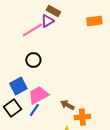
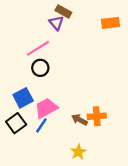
purple triangle: (47, 21) -> (56, 23), turned -40
pink line: (32, 30) -> (38, 48), moved
orange cross: (82, 117) -> (97, 116), moved

